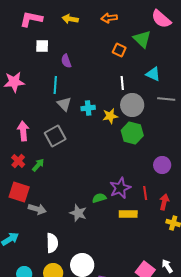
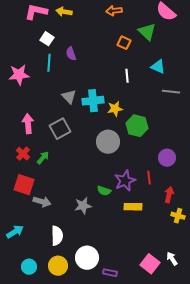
yellow arrow: (70, 19) -> (64, 12), moved
white square: (42, 46) -> (47, 39), turned 32
cyan line: (55, 85) -> (49, 63), moved
gray circle: (132, 105) -> (108, 142), moved
cyan cross: (88, 108) -> (93, 101), size x1.5
red line: (145, 193) -> (149, 178), moved
green semicircle: (99, 198) -> (104, 191), turned -144
gray star: (78, 213) -> (83, 206), turned -30

